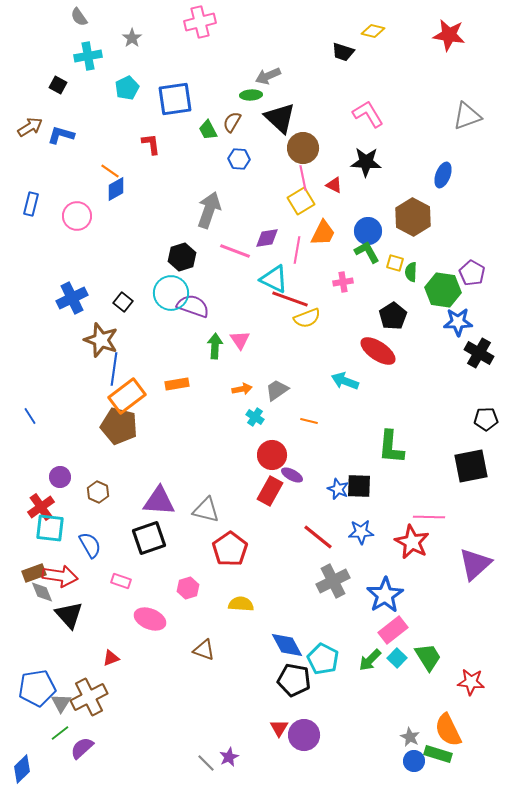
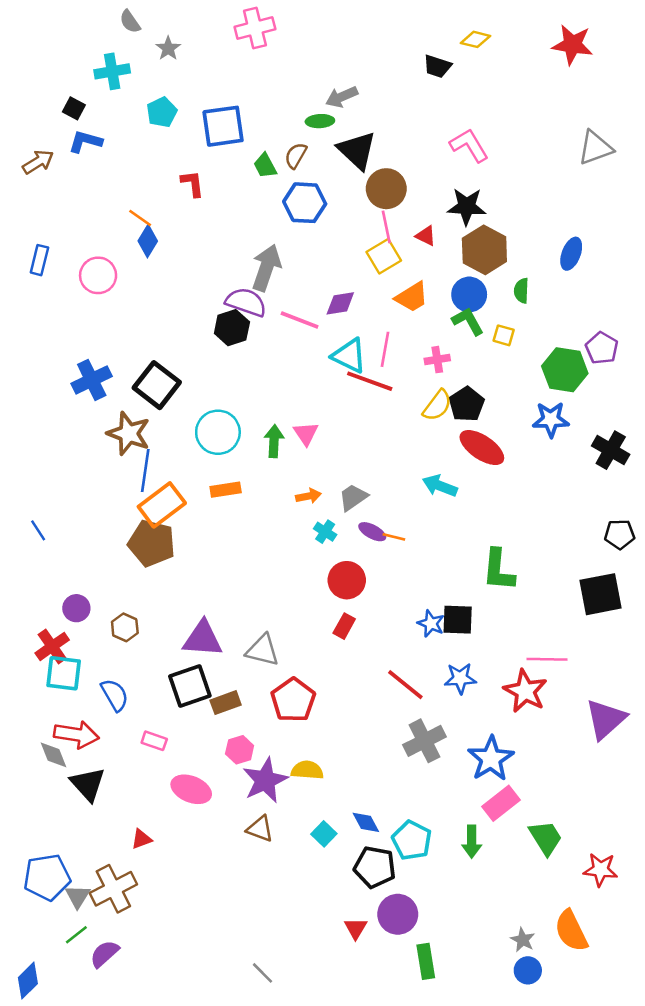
gray semicircle: (79, 17) -> (130, 22), moved
blue L-shape: (61, 135) -> (85, 141), moved
blue hexagon: (239, 159) -> (305, 203), size x1.5
blue ellipse: (443, 175) -> (571, 254), moved
blue diamond: (116, 189) -> (148, 241), turned -30
brown hexagon: (413, 217) -> (484, 250), moved
orange trapezoid: (323, 233) -> (412, 297), turned 32
pink line: (297, 250) -> (385, 349), moved
green semicircle: (411, 272) -> (521, 291), moved
cyan circle: (171, 293) -> (218, 432), moved
black square: (123, 302) -> (157, 385), size x1.8
purple semicircle: (193, 306) -> (246, 302), moved
black pentagon: (393, 316) -> (467, 404), moved
yellow semicircle: (307, 318) -> (437, 405), moved, turned -32
blue star: (458, 322) -> (551, 419), moved
purple ellipse: (292, 475) -> (372, 532), moved
red rectangle: (270, 491) -> (344, 626), size x0.7
brown rectangle: (34, 573) -> (226, 703), moved
blue diamond: (287, 645) -> (366, 822), size x0.7
cyan square: (397, 658) -> (324, 834), moved
green arrow: (370, 660) -> (472, 842), turned -45
purple circle: (304, 735) -> (398, 914), moved
green rectangle: (438, 754) -> (426, 961), moved, turned 64
purple star: (229, 757) -> (265, 780), moved, size x1.8

